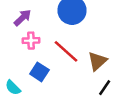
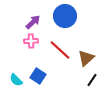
purple arrow: (23, 18) -> (33, 22), moved
blue square: (39, 72) -> (38, 76), moved

